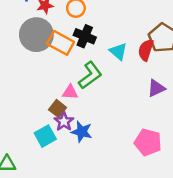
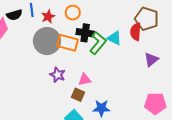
green L-shape: (90, 75) -> (98, 43), moved
purple star: (64, 122) -> (58, 75), moved

